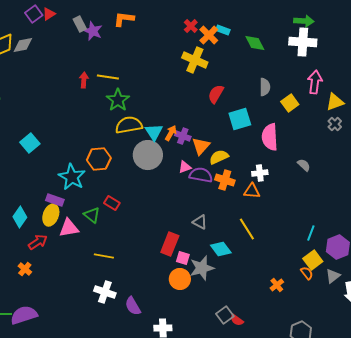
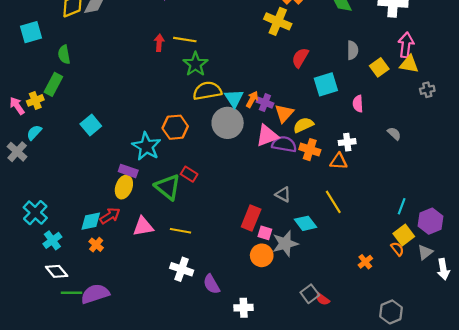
yellow triangle: (335, 102) -> (409, 64), moved, turned 30
gray cross: (335, 124) -> (427, 90), turned 32
pink semicircle: (270, 137) -> (358, 104), size x0.6
cyan square: (30, 143) -> (91, 125), moved
pink triangle: (185, 167) -> (267, 136), size x1.6
green triangle: (92, 215) -> (168, 187), size x1.5
cyan diamond: (20, 217) -> (91, 221), moved, turned 45
pink triangle: (69, 228) -> (143, 226), moved

